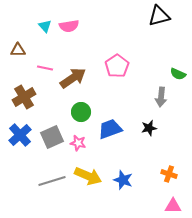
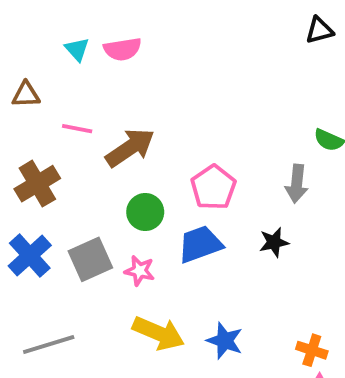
black triangle: (159, 16) -> (319, 30), moved, size x0.7
pink pentagon: (117, 66) -> (213, 187), moved
orange cross: (169, 174) -> (312, 350), moved
gray line: (52, 181) -> (49, 345), moved

